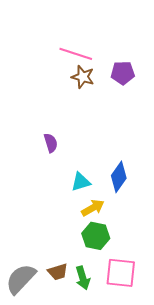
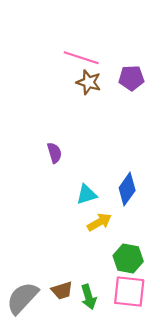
green hexagon: (96, 236) -> (128, 258), moved

